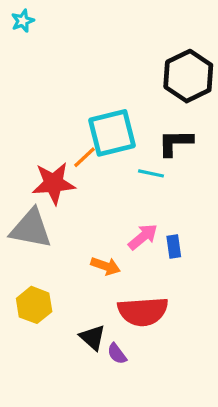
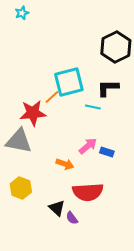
cyan star: (23, 21) -> (22, 13), moved
blue rectangle: (174, 247) -> (107, 152), turned -64

